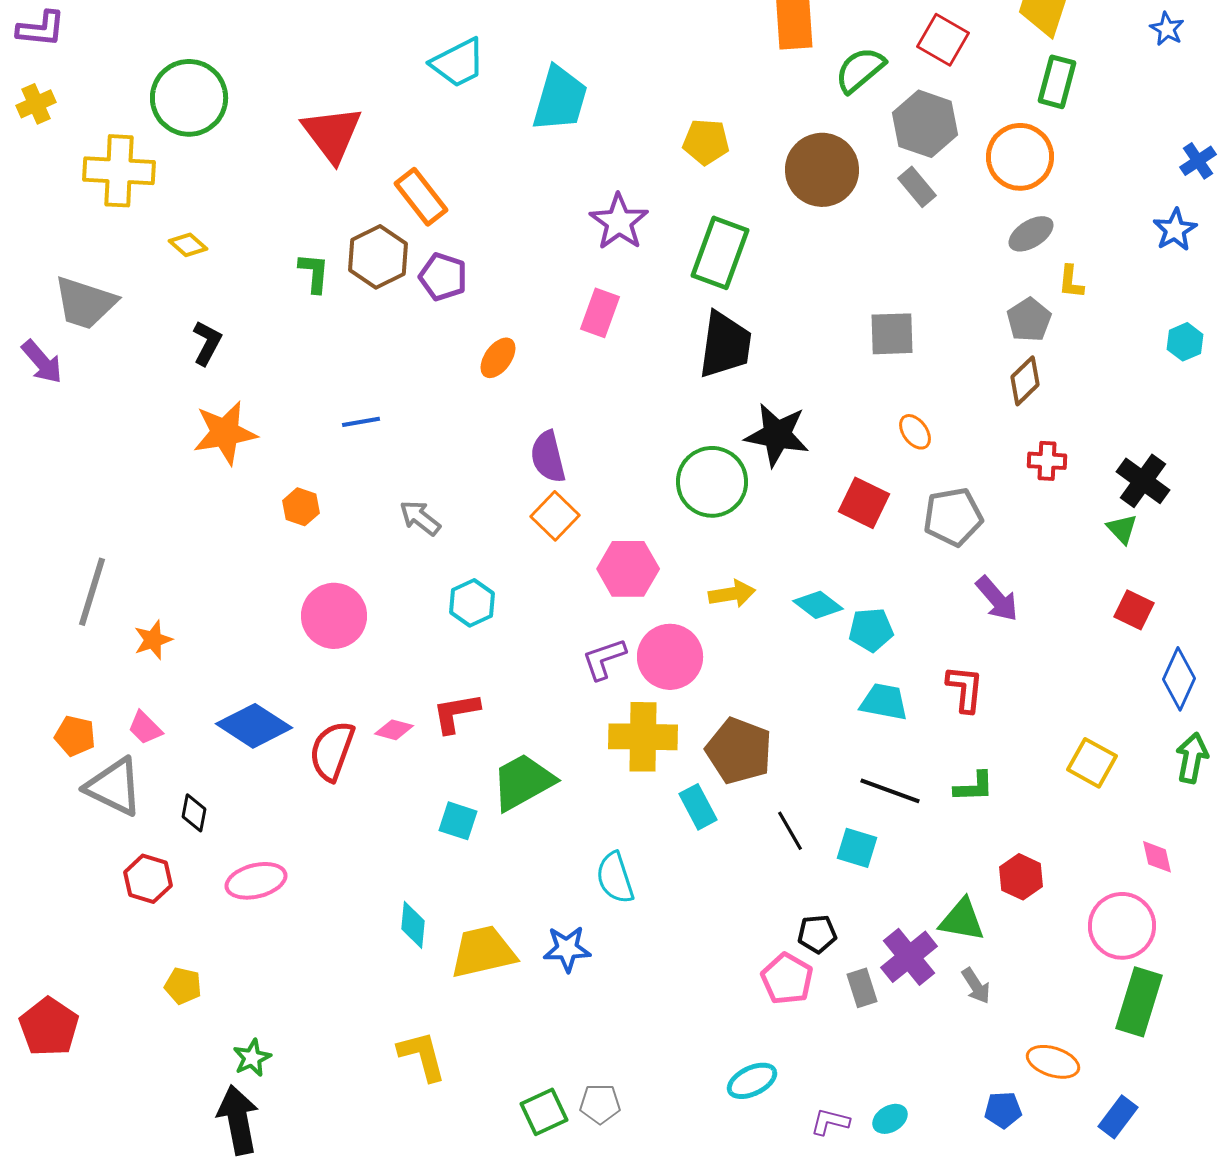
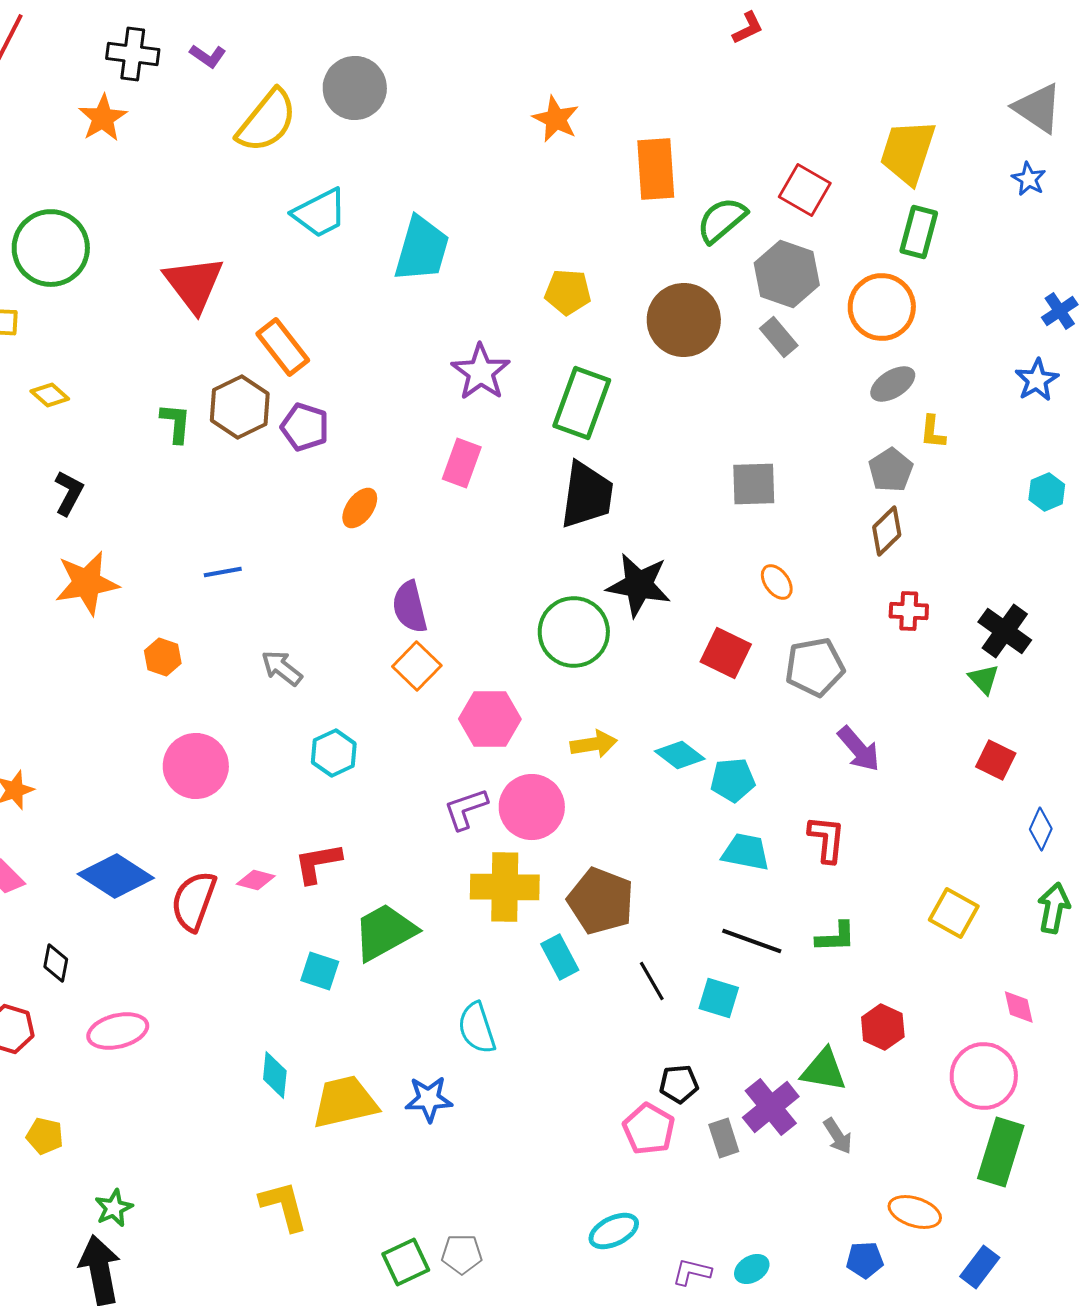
blue diamond: (1179, 679) -> (1041, 829), size x0.7

